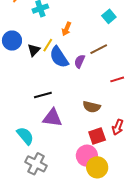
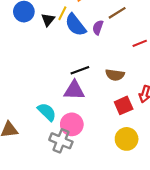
black line: (43, 95) -> (80, 70), moved
pink circle: (87, 156) -> (72, 124), moved

